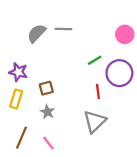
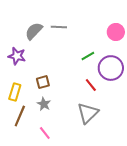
purple star: (18, 72) -> (17, 56), moved
red line: (98, 91) -> (91, 85), turned -32
brown line: (22, 138) -> (20, 116), moved

